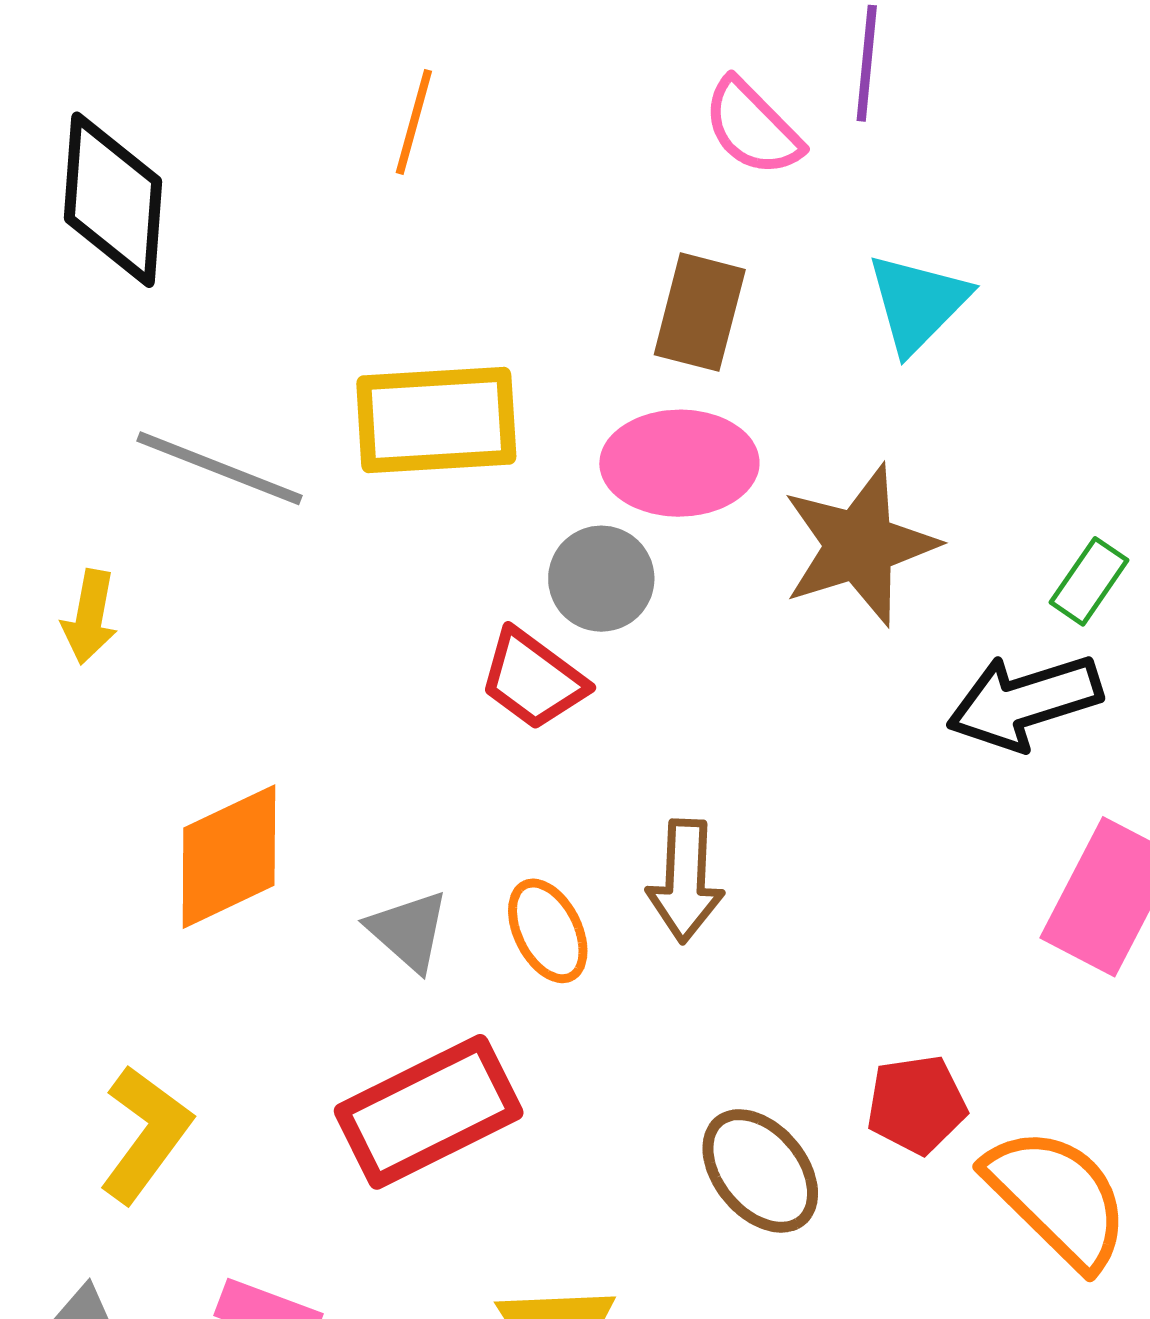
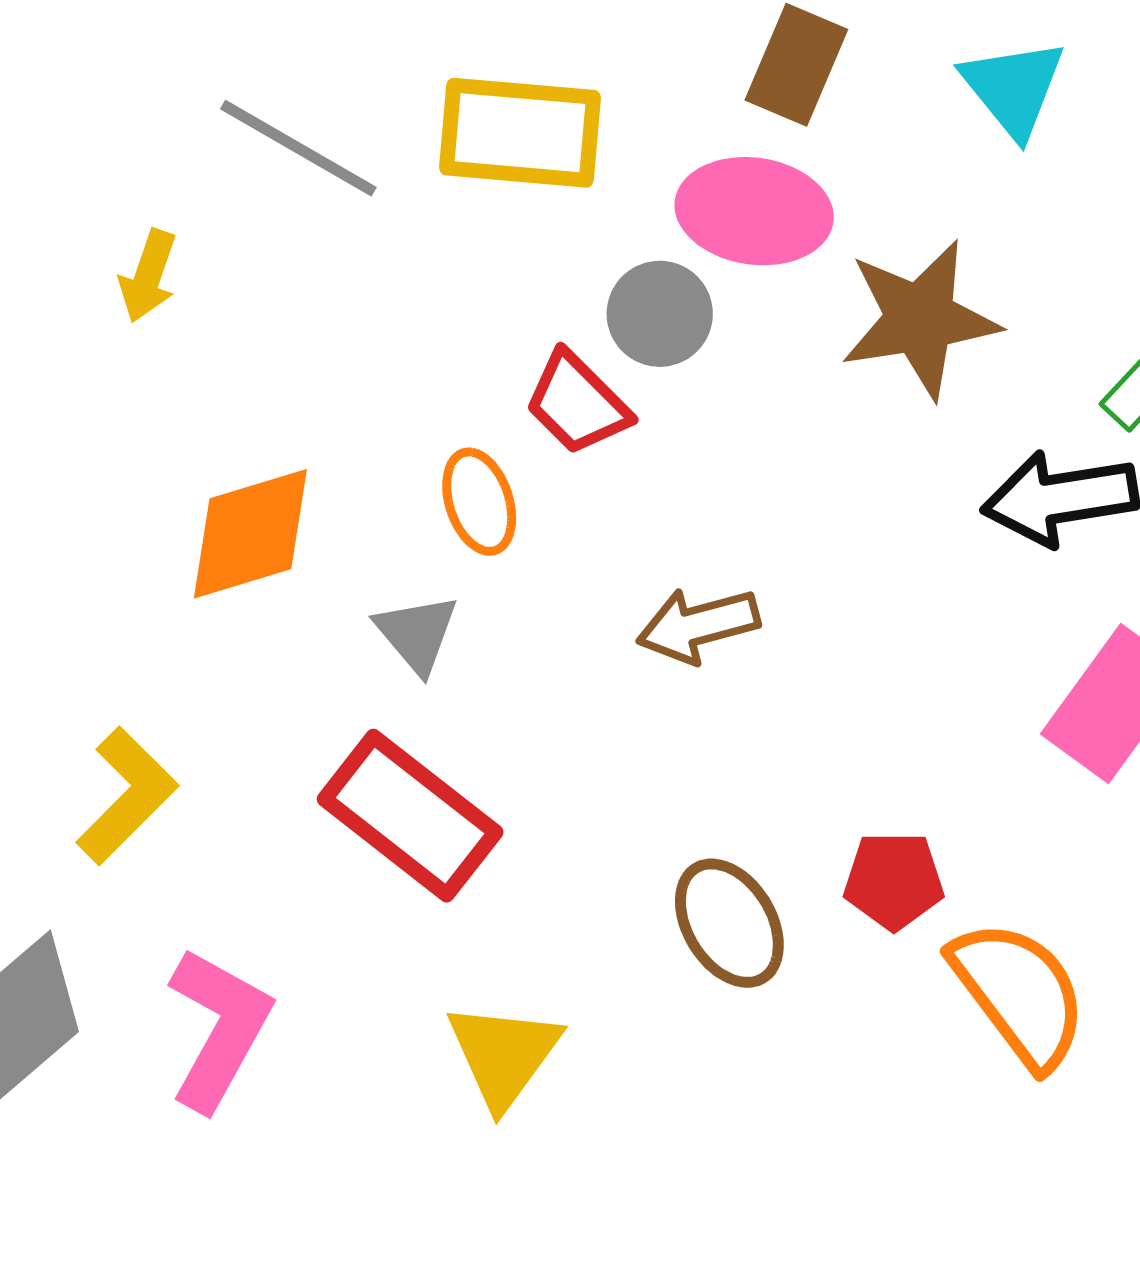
cyan triangle: (918, 303) -> (1013, 88), turned -32
brown arrow: (685, 881) -> (698, 625), turned 64
orange ellipse: (548, 931) -> (479, 502), moved
red rectangle: (429, 1112) -> (410, 816), turned 56

